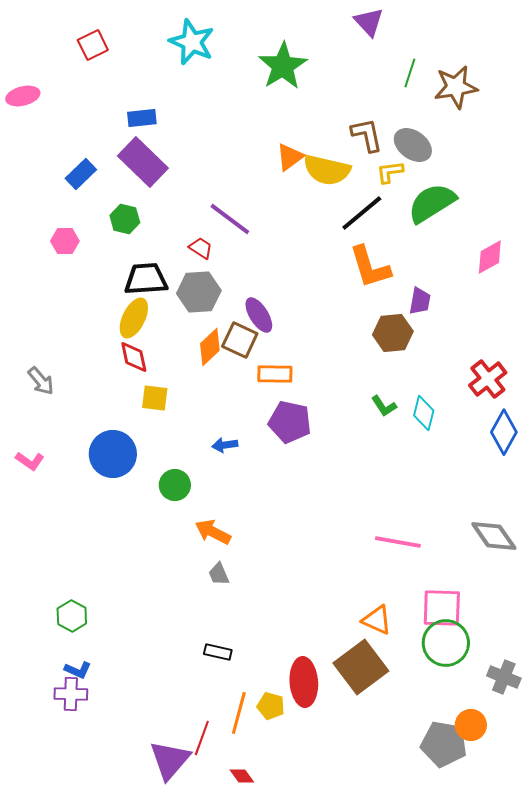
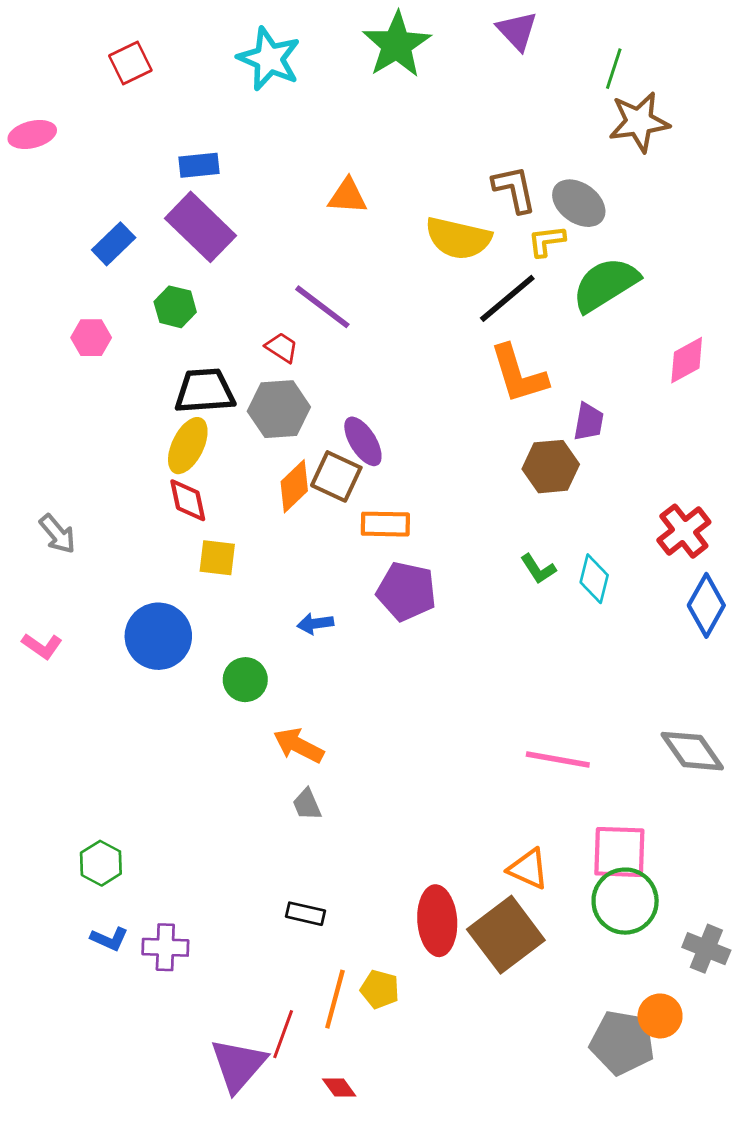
green star: (283, 66) -> (397, 45), moved
green line: (410, 73) -> (614, 69), moved
orange triangle: (290, 157) -> (348, 196), moved, turned 40
red ellipse: (304, 682) -> (437, 921), moved
purple cross: (71, 694) -> (165, 947), moved

